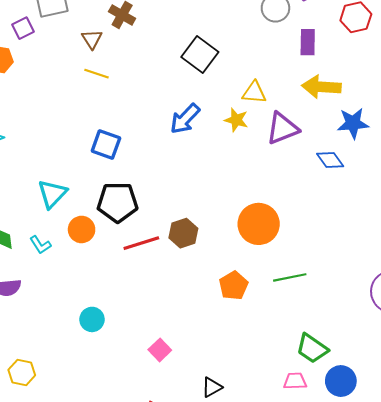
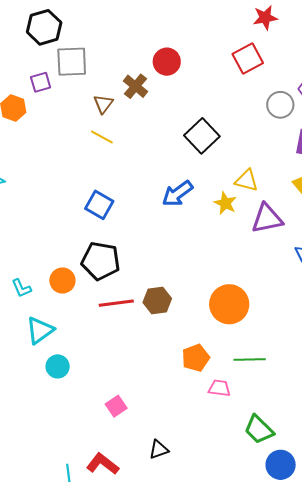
cyan triangle: (52, 194) -> (40, 330), moved
pink trapezoid: (295, 381) -> (219, 388), moved

